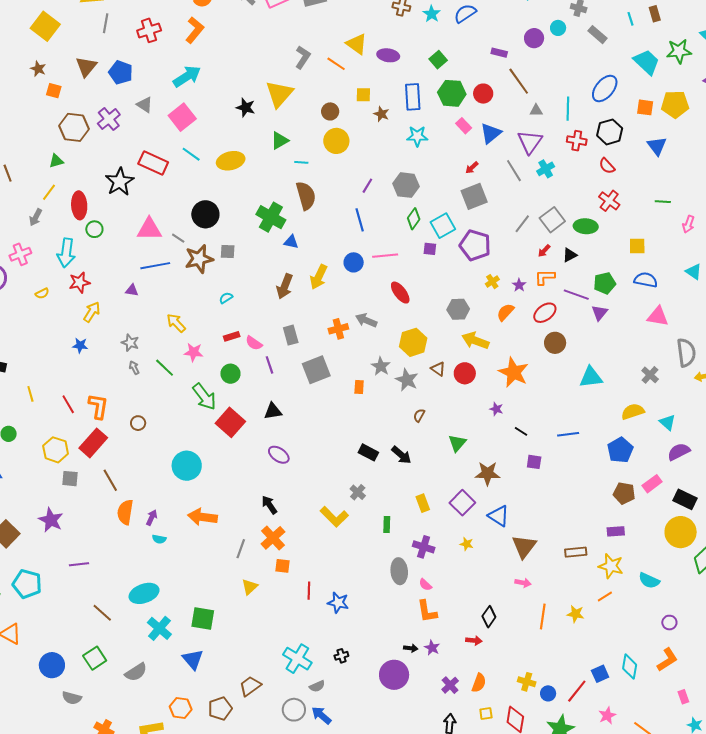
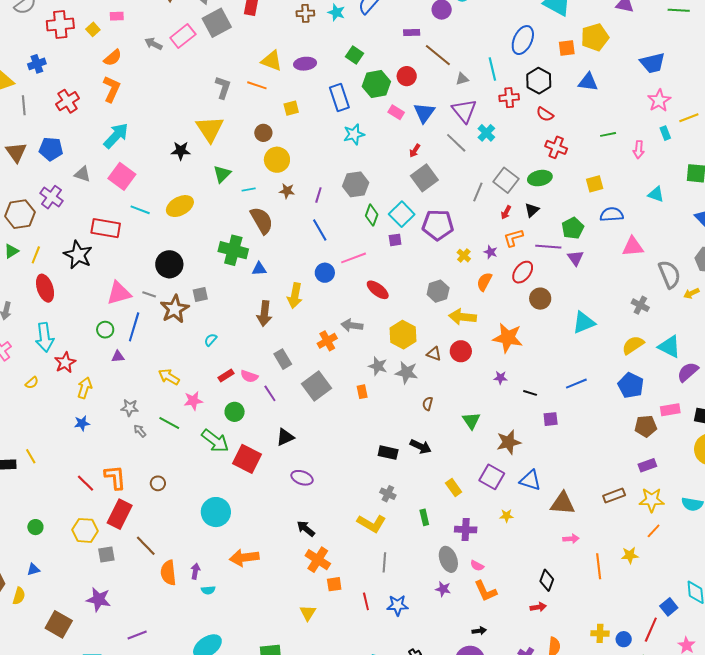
brown star: (381, 114) -> (287, 191), moved
blue triangle: (657, 146) -> (588, 82), turned -30
yellow line: (49, 192) -> (36, 255), moved
green circle: (94, 229) -> (105, 330), moved
blue line: (155, 266) -> (134, 327), turned -48
yellow line: (30, 394) -> (31, 456), moved
cyan triangle: (667, 422) -> (669, 347), size x1.4
pink rectangle: (652, 484) -> (670, 410), turned 42
brown triangle: (524, 546) -> (563, 503), turned -48
gray line: (241, 549) -> (384, 562), moved
purple star: (432, 648) -> (443, 589), moved

